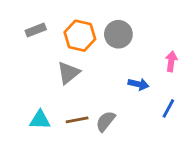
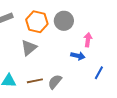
pink arrow: (171, 61) -> (88, 40), moved

